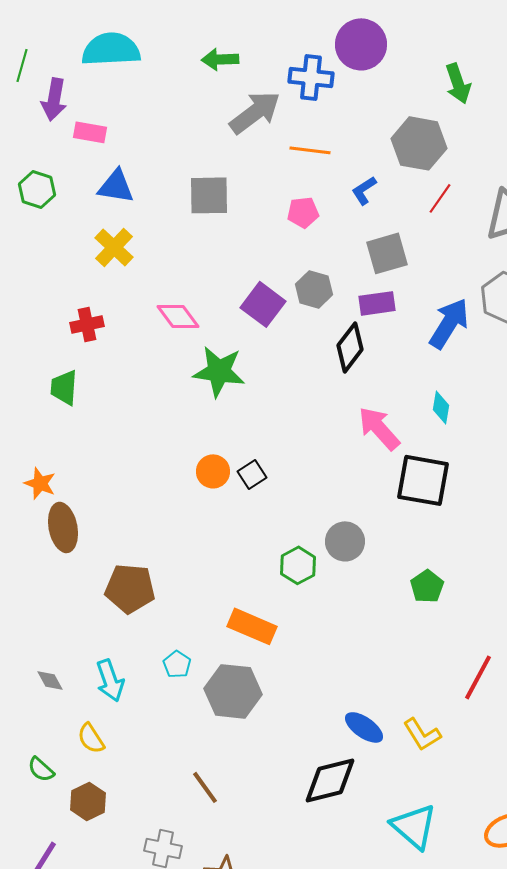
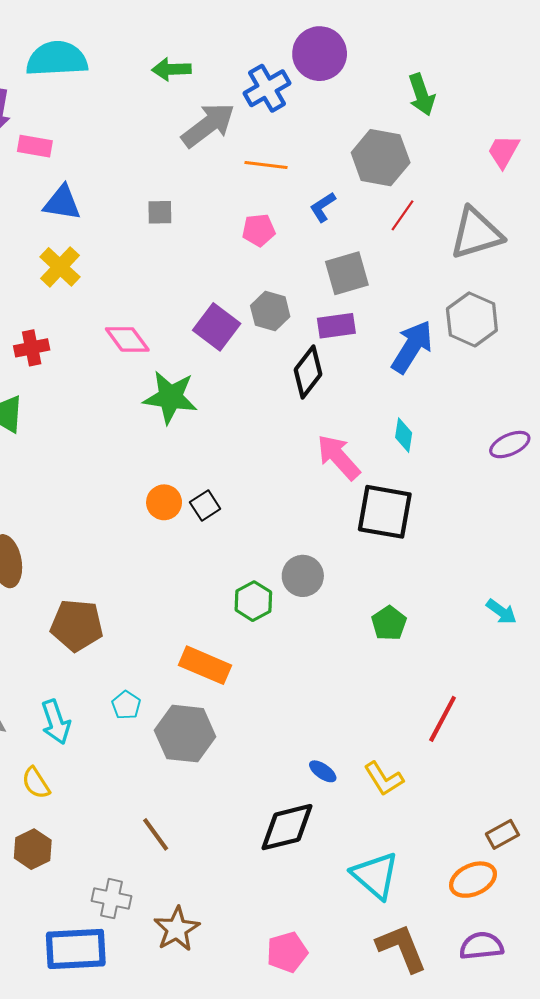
blue cross: (311, 77) -> (267, 88), turned -36
gray square: (209, 195) -> (160, 212), size x0.6
blue ellipse: (364, 727) -> (323, 771), size x0.7

